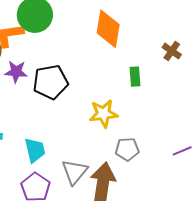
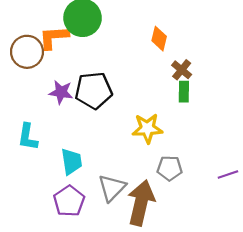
orange diamond: (108, 29) -> (159, 39), size x0.6
brown cross: (172, 51) -> (182, 70), moved
purple star: (16, 72) -> (61, 92), moved

